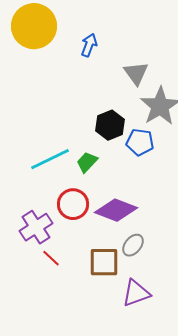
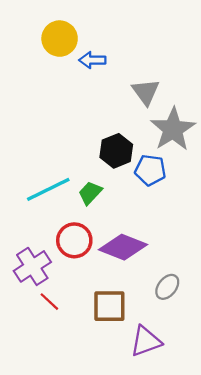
yellow circle: (34, 26) -> (60, 39), moved, size x0.7
blue arrow: (89, 45) -> (92, 60), turned -110
gray ellipse: (133, 245) -> (167, 287), moved

